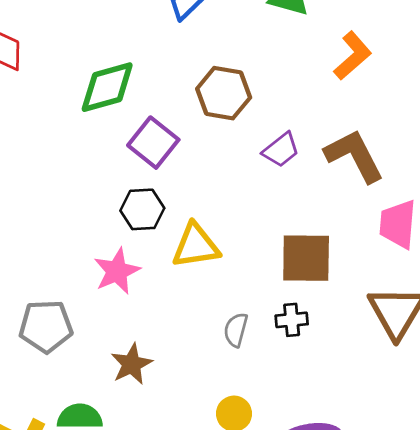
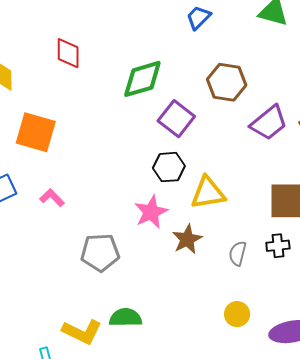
purple trapezoid: (281, 150) -> (269, 123), size x1.4
brown star: (132, 364) -> (187, 239), moved

